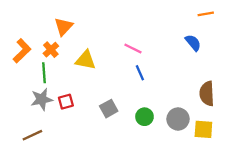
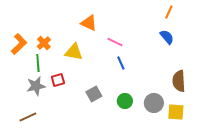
orange line: (206, 14) -> (169, 12), moved, turned -56
orange triangle: (64, 27) -> (89, 23), moved, turned -48
red square: (66, 102) -> (58, 80), moved

